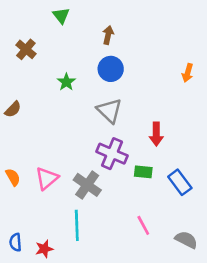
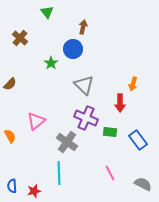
blue circle: (111, 69) -> (73, 49), moved
orange arrow: (188, 73) -> (133, 84), moved
pink triangle: (47, 178) -> (36, 121), moved

